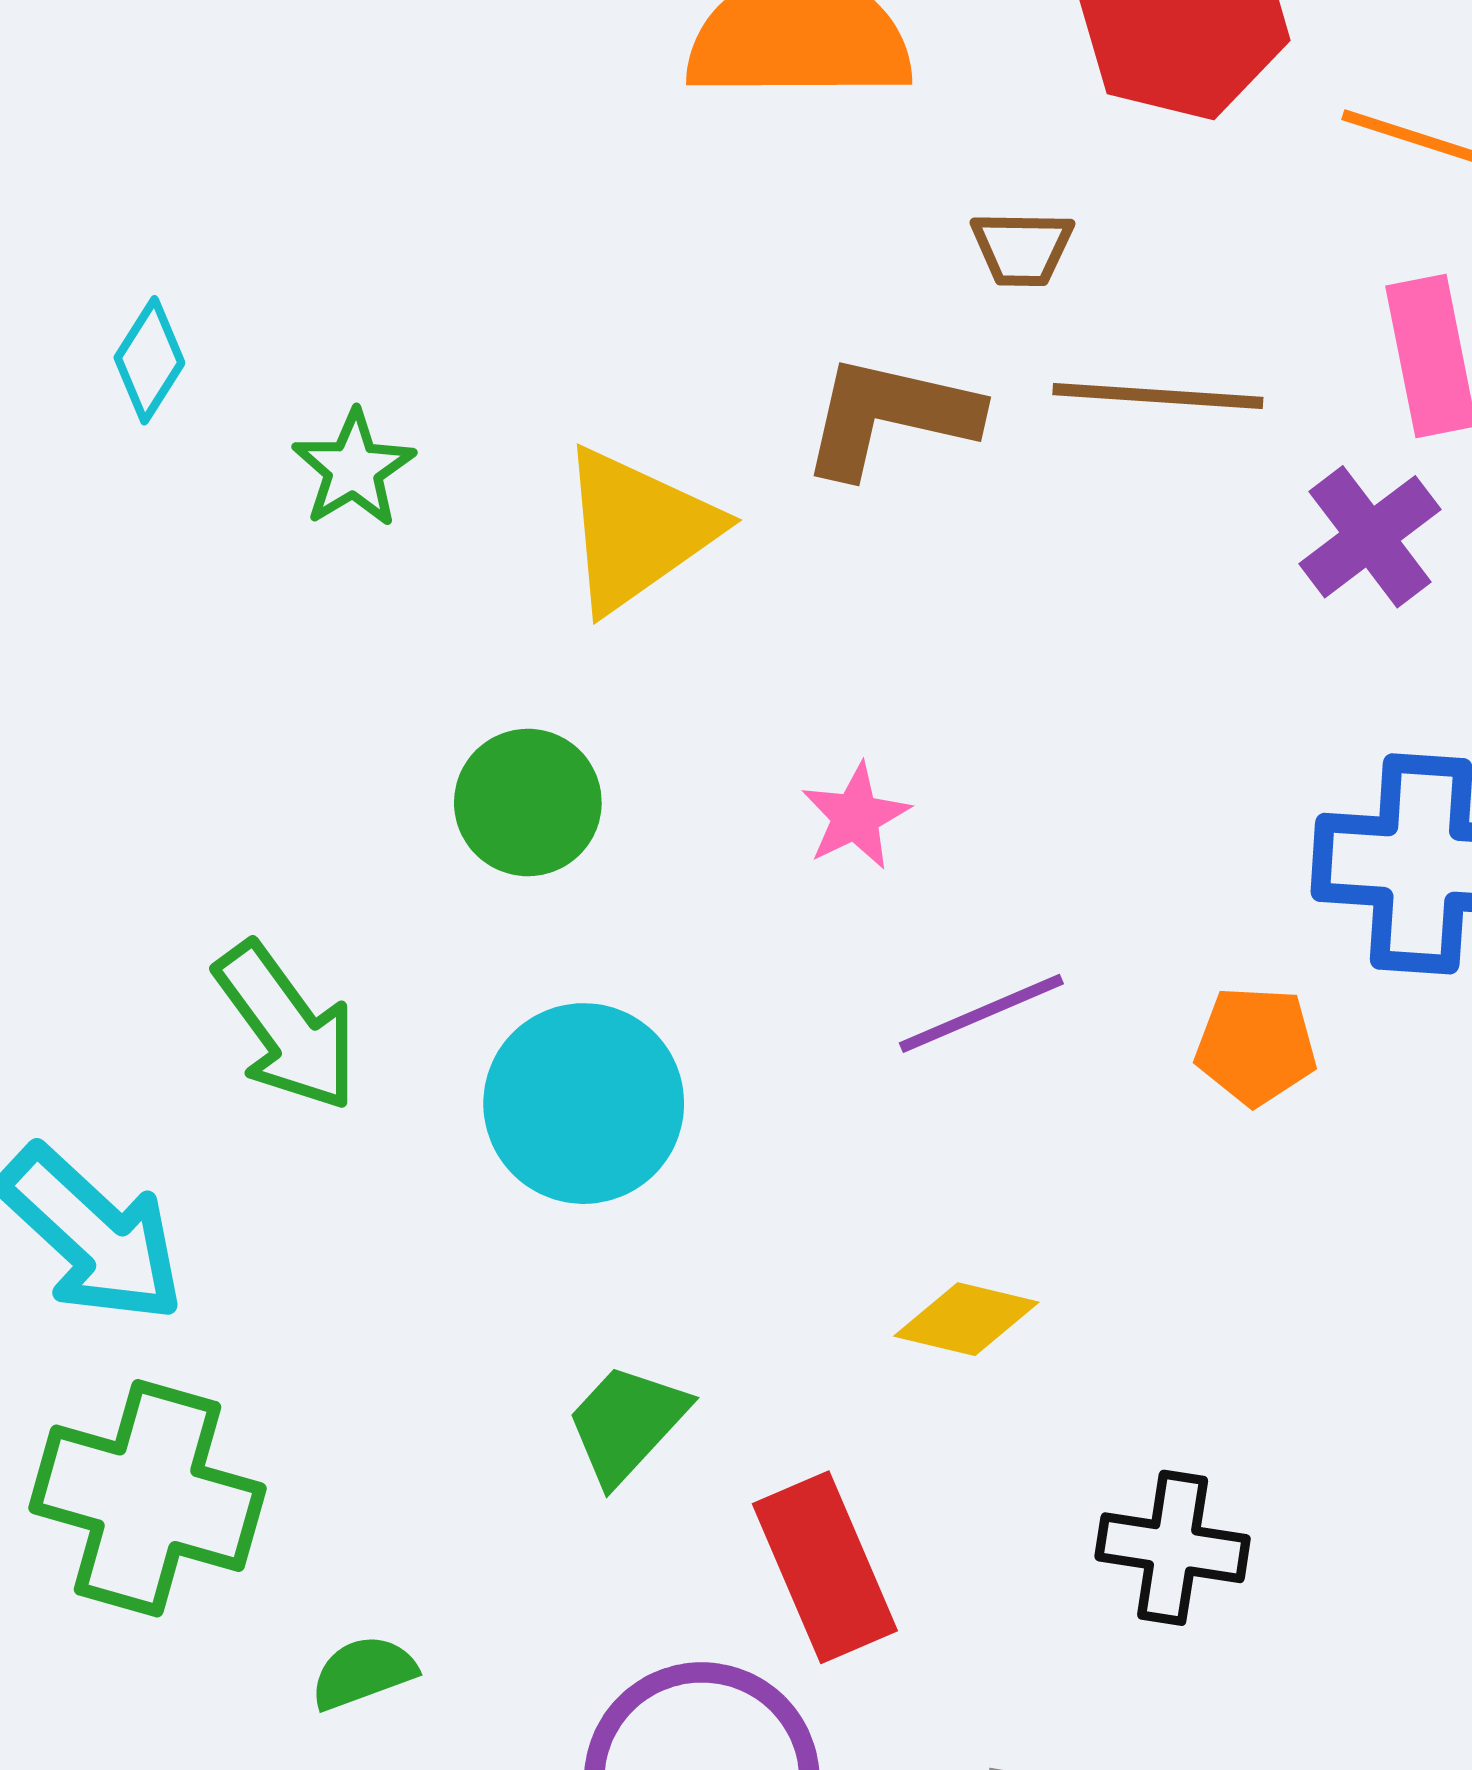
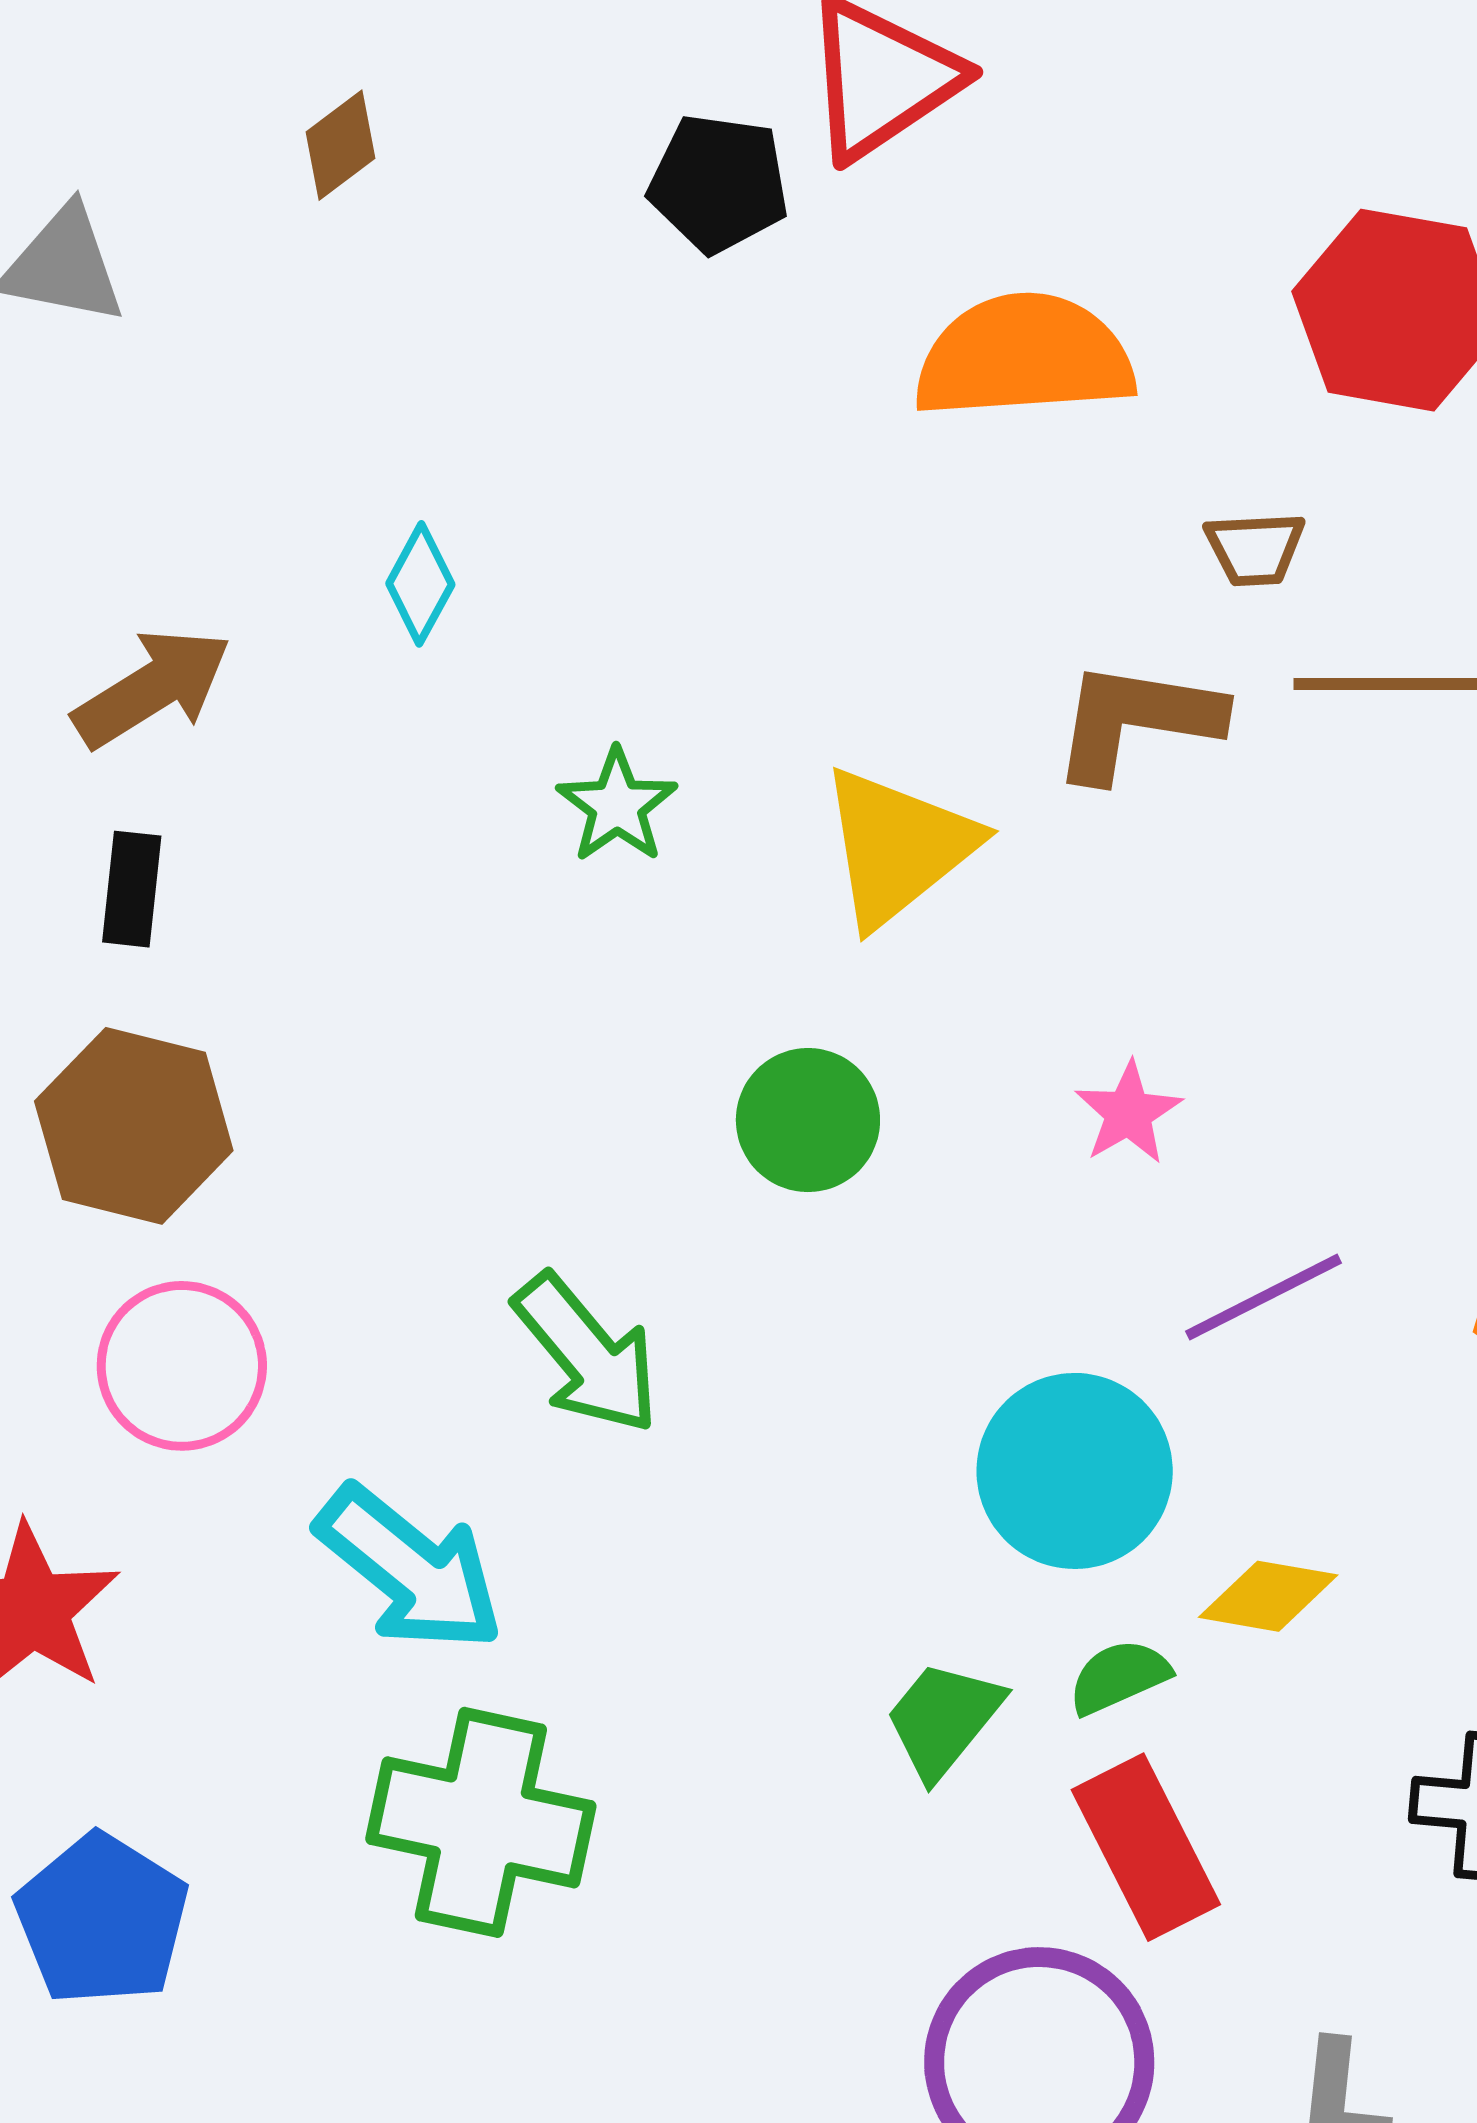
cyan diamond: (149, 360) -> (420, 584), moved
cyan circle: (584, 1104) -> (1075, 1471), moved
green semicircle: (363, 1672) -> (1119, 1677), moved

